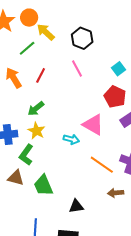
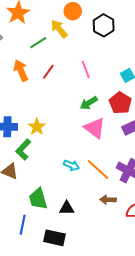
orange circle: (29, 18) -> (73, 11), moved
black hexagon: (82, 38) -> (104, 25), moved
green arrow: (36, 109) -> (89, 103), moved
cyan arrow: (71, 139) -> (71, 165), moved
green trapezoid: (43, 185) -> (38, 199), moved

